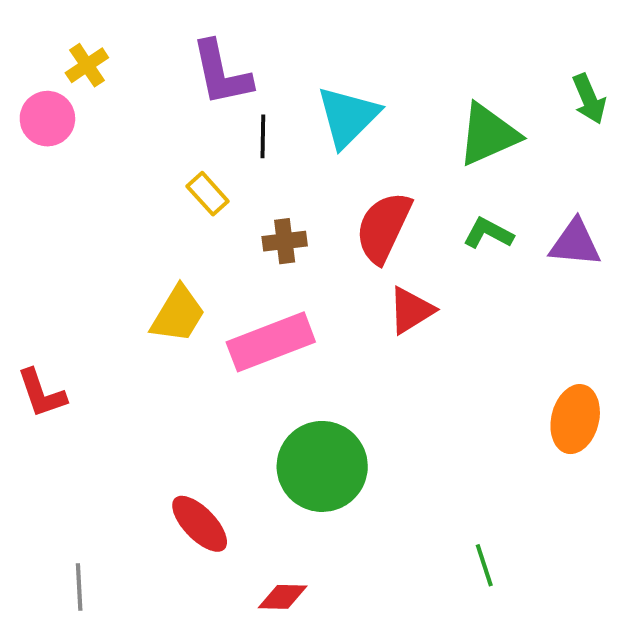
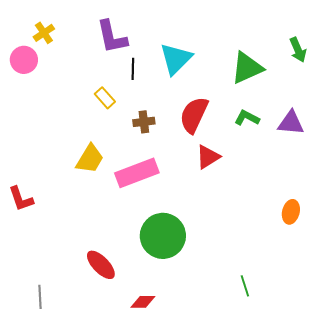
orange ellipse: (575, 419) -> (291, 212), size x0.7

